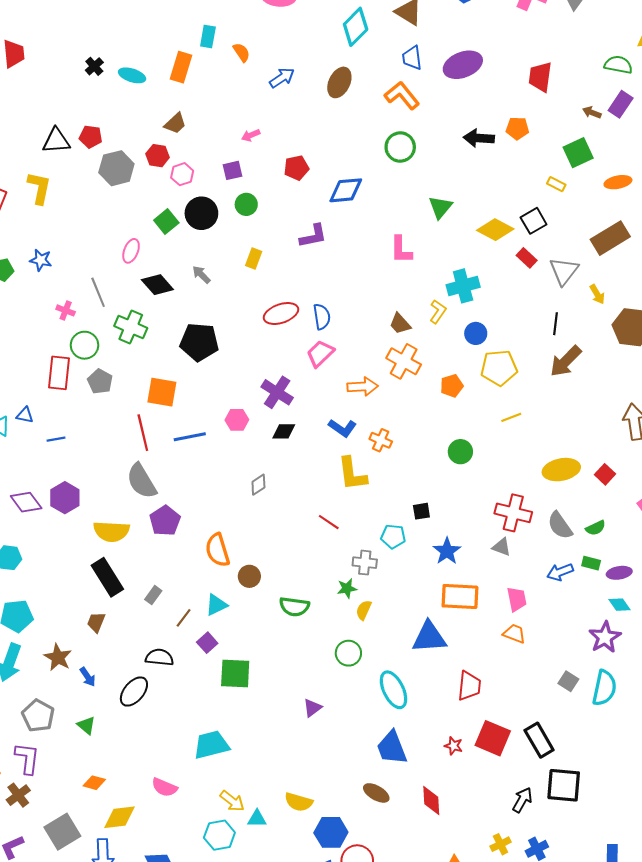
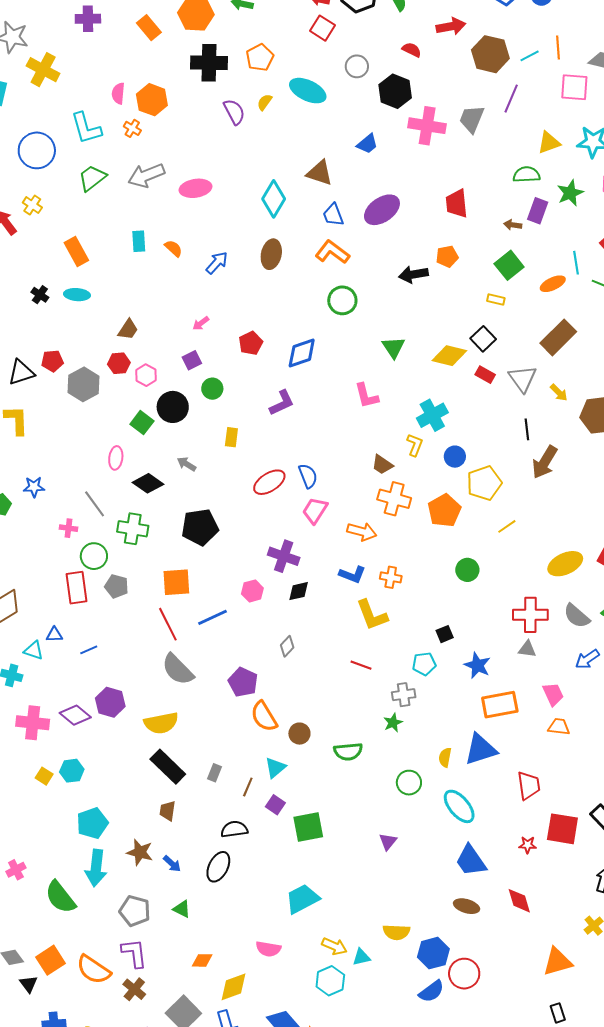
orange rectangle: (181, 67) -> (76, 251), moved, turned -32
orange pentagon: (452, 386) -> (444, 511), size x1.5
orange arrow: (363, 387) -> (362, 532), turned 32
purple pentagon: (165, 521) -> (243, 682), moved
yellow semicircle: (364, 610) -> (445, 757), moved

